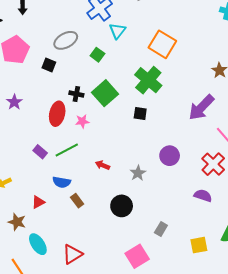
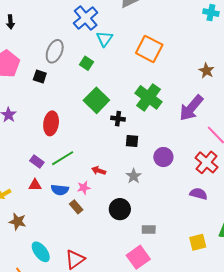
gray ellipse: (66, 40) -> (55, 51), turned -35
green cross: (148, 80) -> (148, 97), moved
black cross: (76, 94) -> (118, 119), moved
black square: (140, 113) -> (132, 141), moved
pink star: (82, 121) -> (84, 188), moved
red triangle: (38, 202) -> (35, 185), moved, turned 32
brown star: (17, 222) -> (18, 222), moved
gray rectangle: (161, 229) -> (149, 230), moved, turned 64

